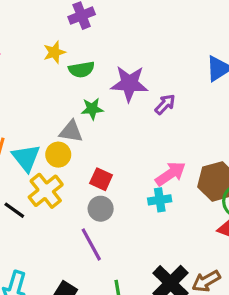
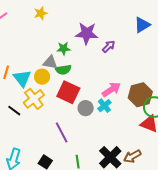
green semicircle: (81, 69) -> (63, 70), moved
red square: (101, 179) -> (68, 92), size x1.6
cyan cross: (160, 200) -> (104, 106), turned -32
gray circle: (101, 209) -> (86, 108), moved

